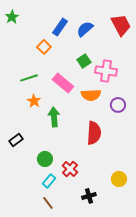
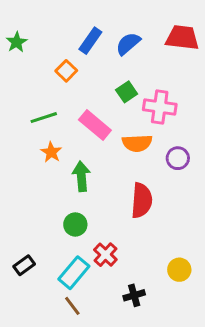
green star: (12, 17) -> (17, 42), moved
red trapezoid: (121, 25) -> (182, 38), turned -55
black rectangle: (16, 140) -> (24, 265), moved
green circle: (45, 159) -> (75, 224), moved
cyan rectangle: (49, 181) -> (74, 273), size x1.5

